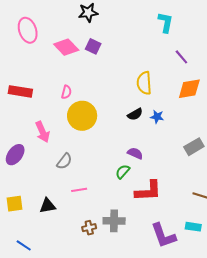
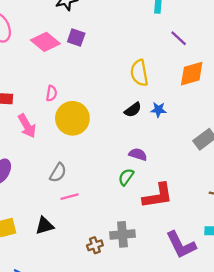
pink arrow: (42, 132) -> (27, 126), moved
pink line: (79, 190) -> (69, 197), moved

